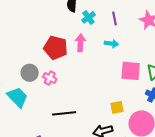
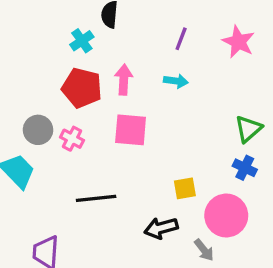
cyan cross: (88, 17) -> (82, 41), moved
purple line: (115, 18) -> (181, 39), turned 32
pink square: (131, 71) -> (131, 130), moved

